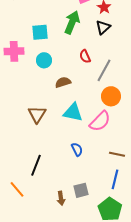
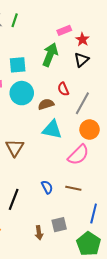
cyan circle: (44, 60) -> (22, 93), size x1.5
brown semicircle: (63, 82) -> (46, 104), moved
cyan triangle: (73, 112) -> (52, 130), moved
blue semicircle: (77, 149) -> (47, 187), moved
brown line: (117, 154) -> (73, 188), moved

